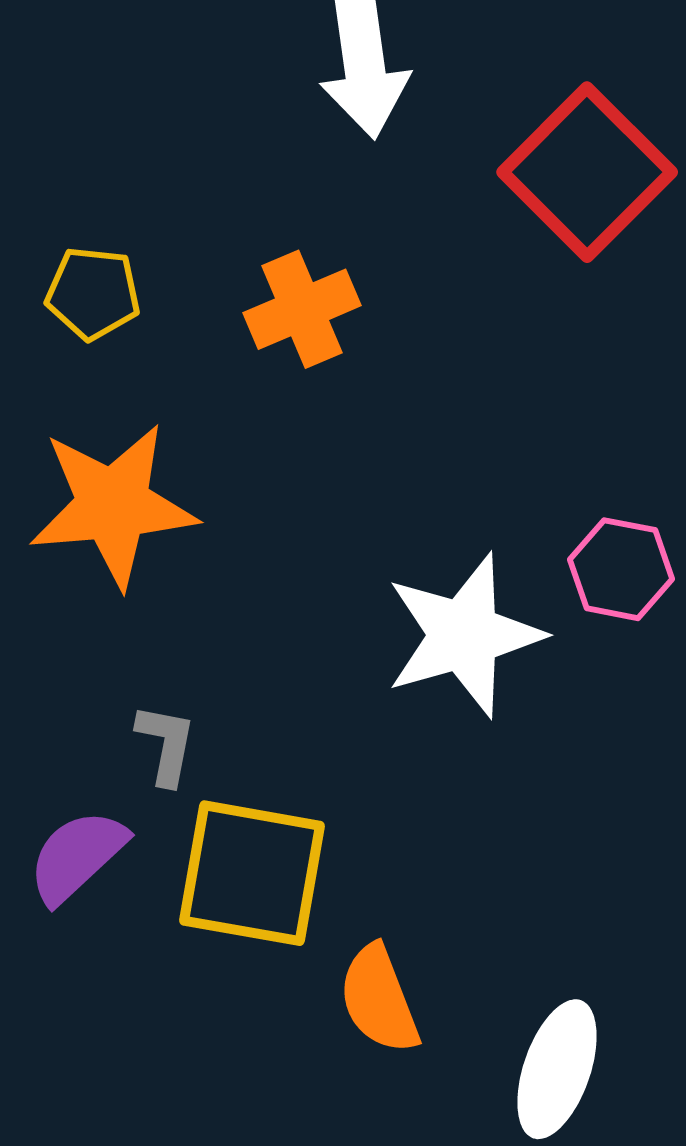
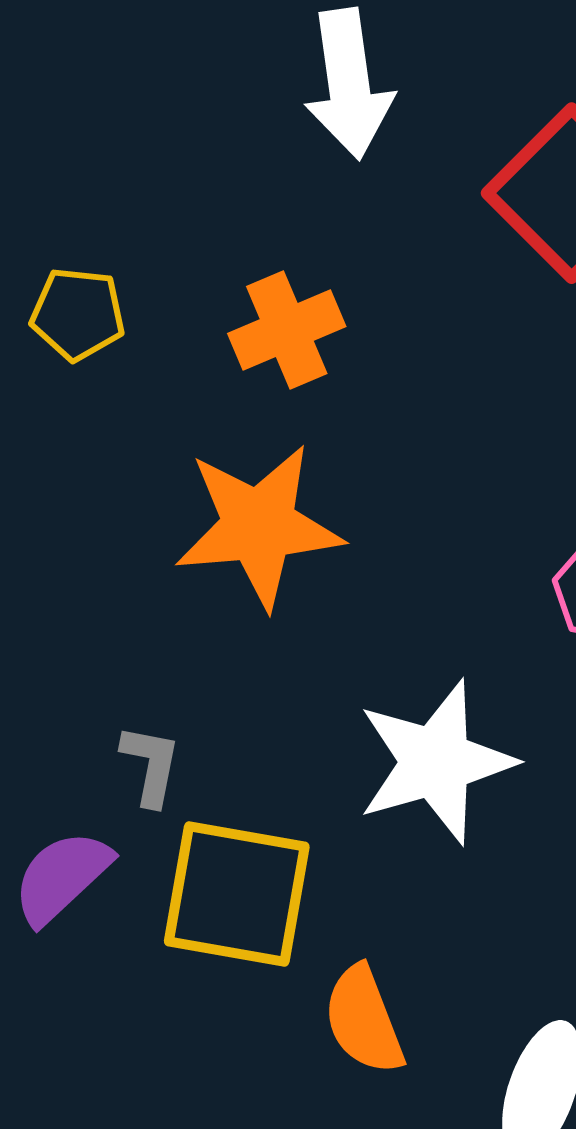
orange star: (113, 505) -> (259, 526), moved
white star: (464, 635) -> (436, 762), moved

